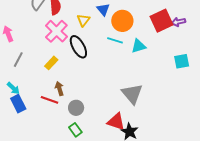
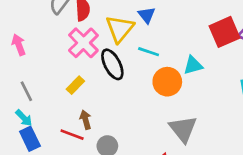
yellow triangle: (83, 20) -> (120, 29), size x1.6
orange circle: (122, 21) -> (167, 82), moved
cyan line: (115, 40) -> (149, 52), moved
gray line: (18, 60) -> (26, 91), moved, turned -56

